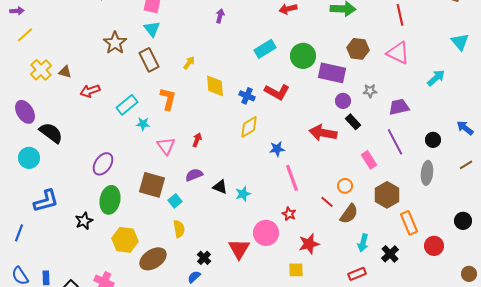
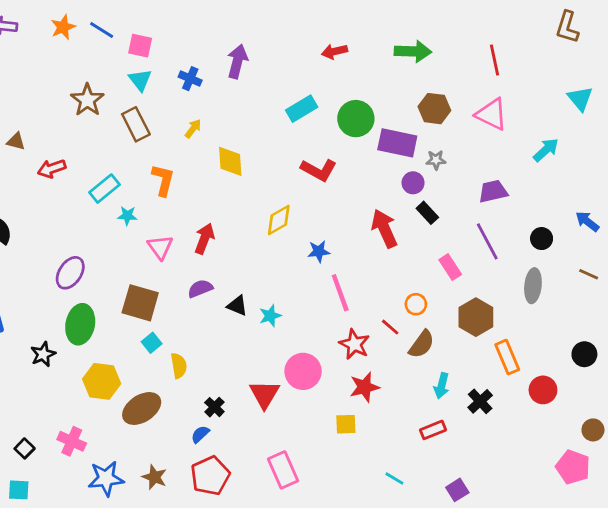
purple arrow: (220, 16) -> (237, 61), size x1.6
gray star: (370, 91) -> (436, 160), moved
blue cross: (247, 96) -> (190, 79), moved
red arrow: (323, 133) -> (384, 229), turned 56
red arrow: (197, 140) -> (204, 239), size x1.5
brown line: (466, 165) -> (589, 274), turned 56
cyan square: (175, 201) -> (152, 343), moved
red star: (289, 214) -> (354, 344), moved, size x1.5

